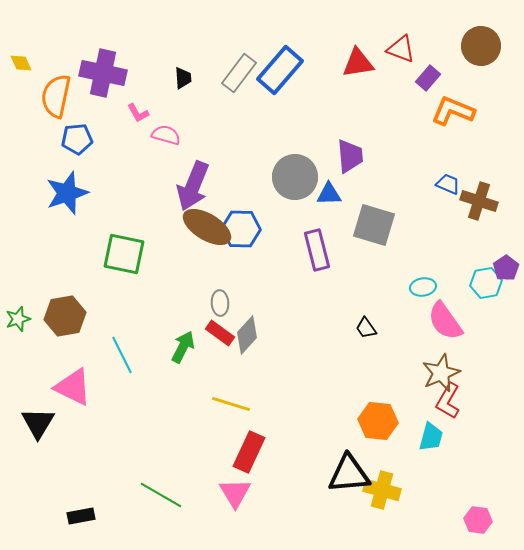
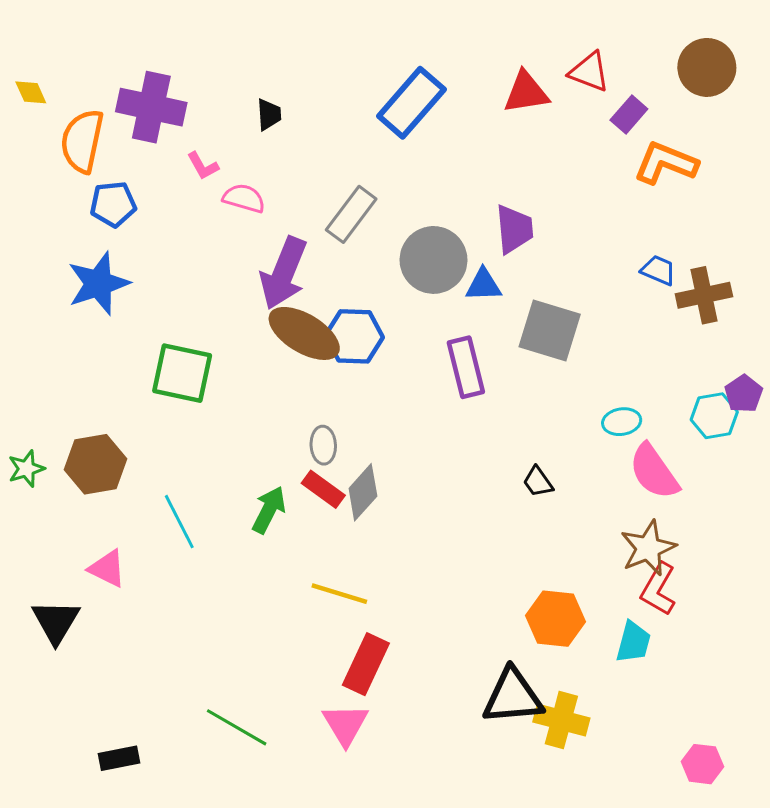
gray rectangle: (239, 73) -> (351, 214), moved
brown cross: (479, 201) -> (704, 295), turned -30
pink triangle: (73, 387) -> (107, 569), size x0.7

